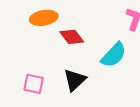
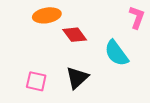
cyan semicircle: (114, 55) -> (116, 53), turned 100

